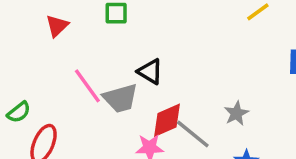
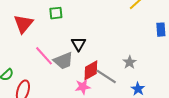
red triangle: (57, 26) -> (23, 24), size x1.5
black triangle: (150, 72) -> (79, 44), turned 35

